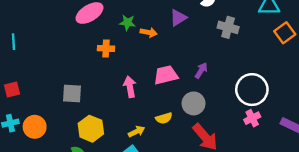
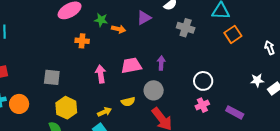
purple arrow: (201, 70) -> (161, 63), turned -32
white circle: (252, 90) -> (203, 81), size x0.7

